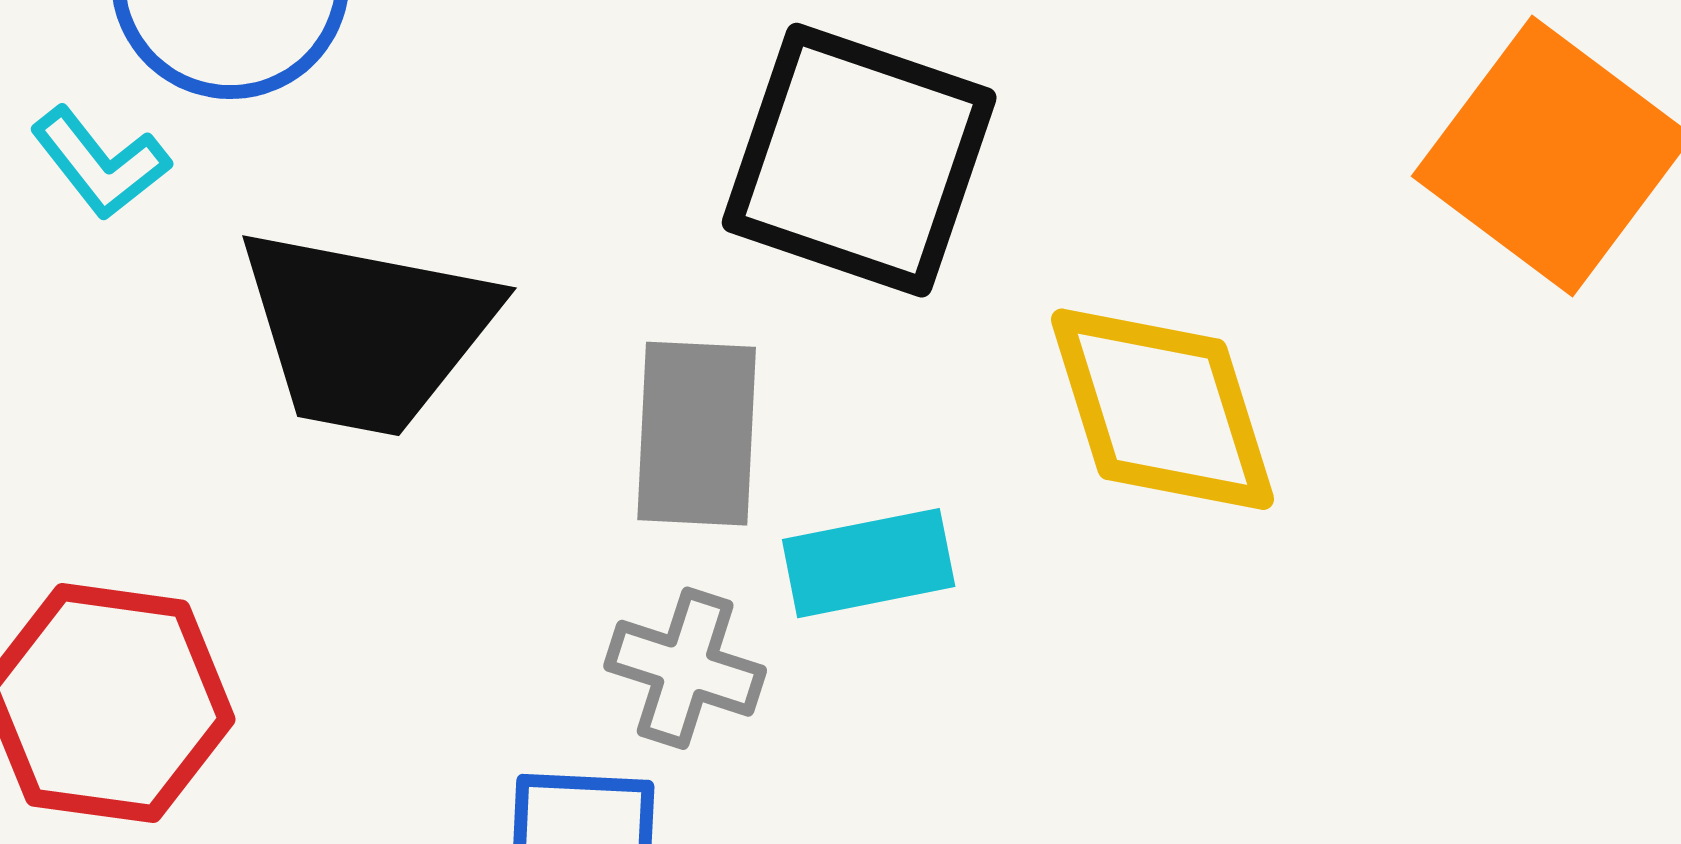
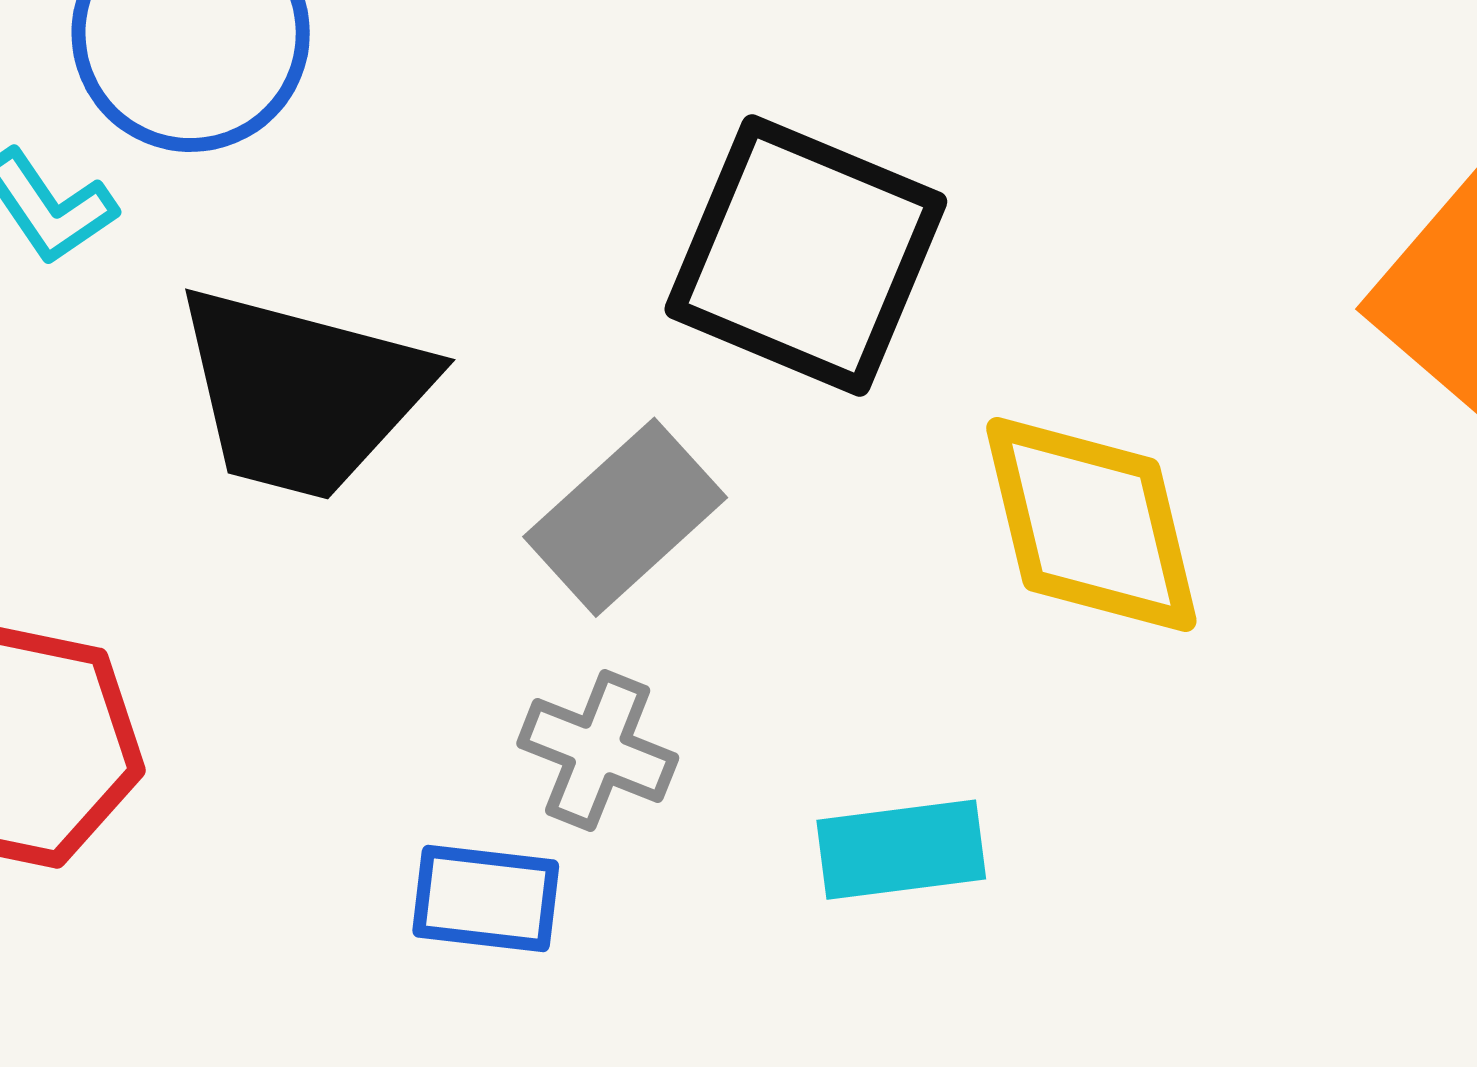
gray rectangle: (697, 434) -> (625, 517), turned 41
cyan rectangle: (869, 563) -> (901, 850), moved

